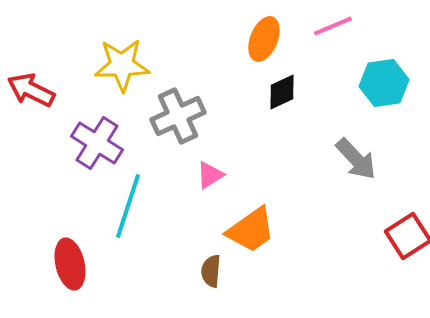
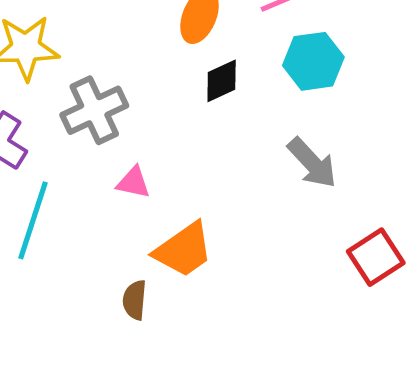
cyan hexagon: (384, 83) -> (313, 61), moved
pink triangle: (210, 175) -> (133, 182), turned 44

